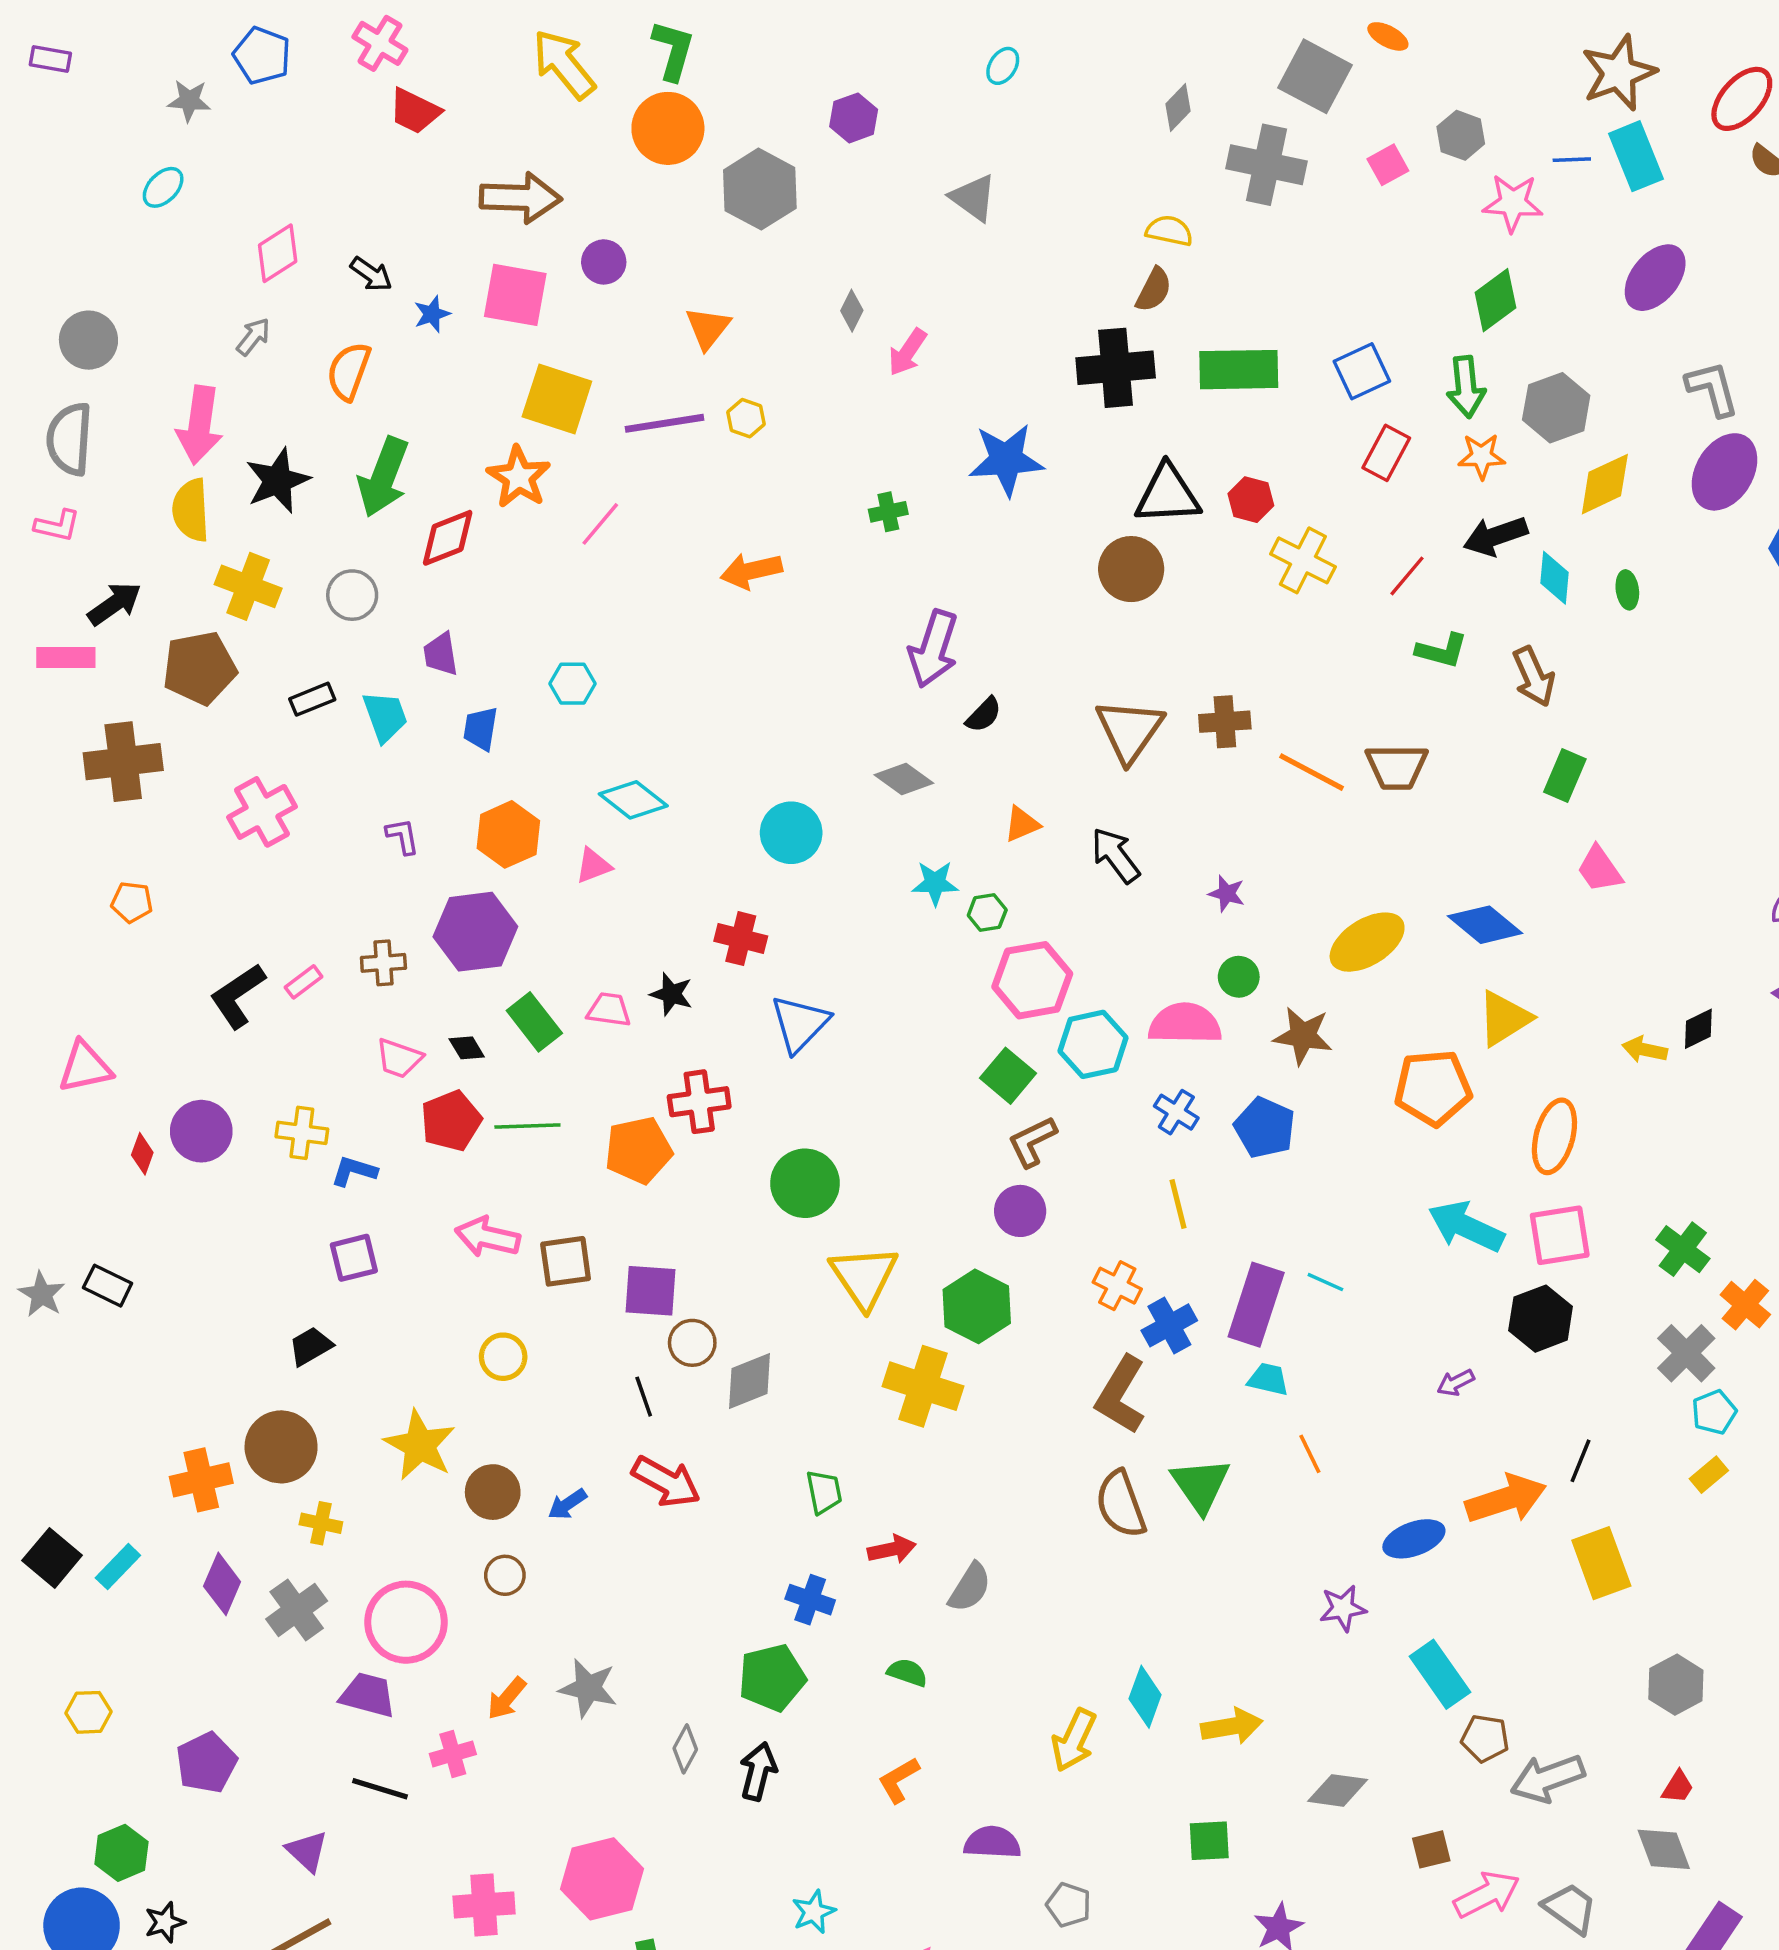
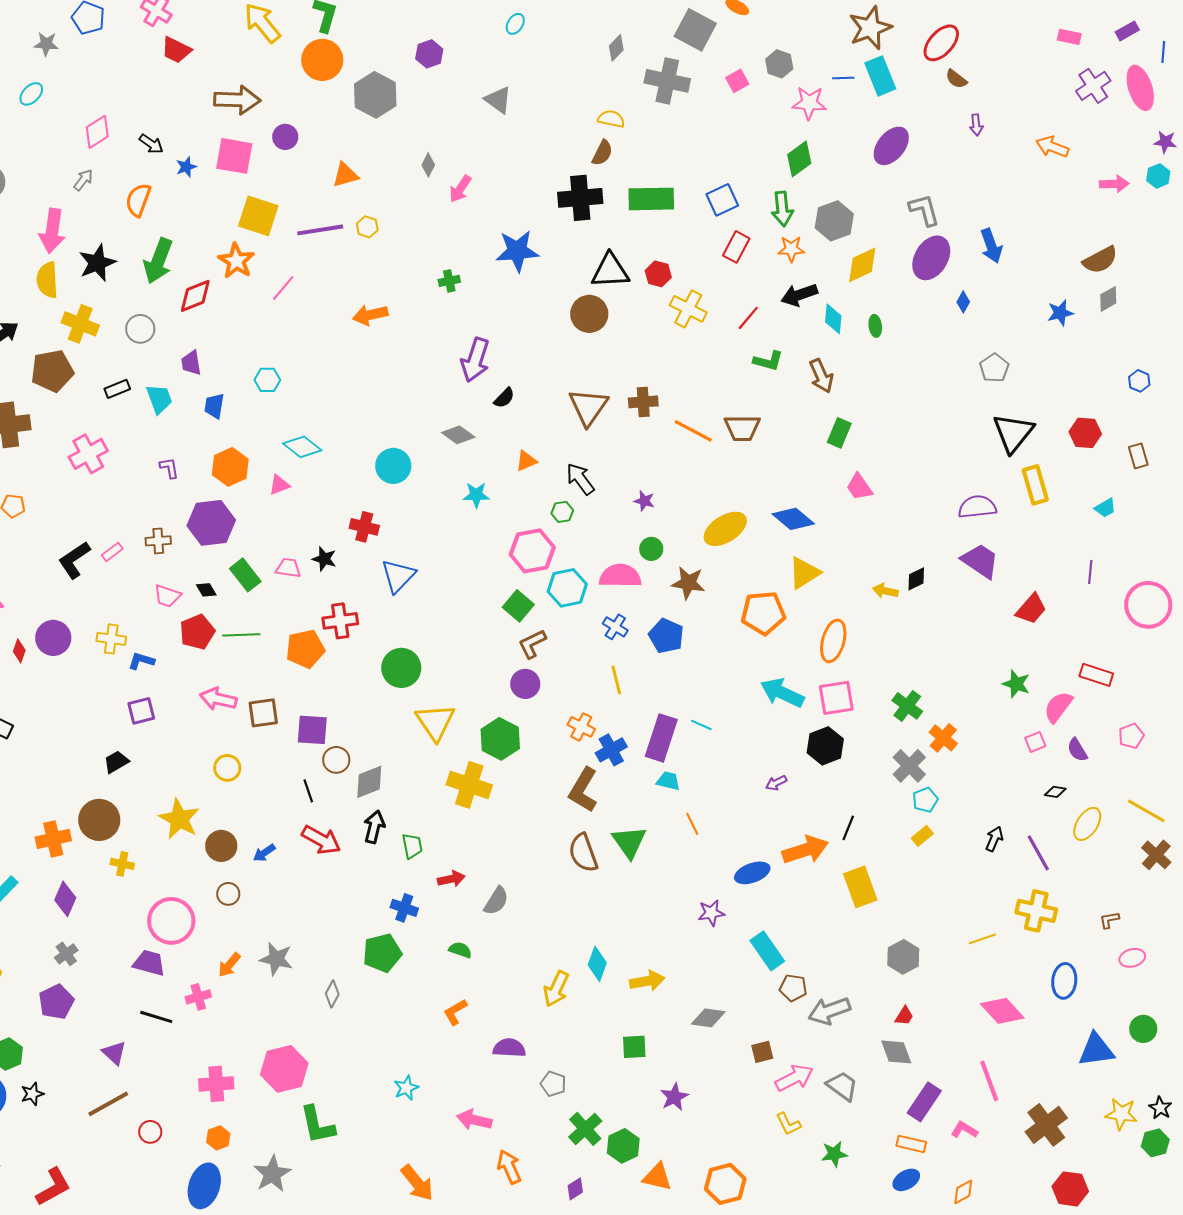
orange triangle: (708, 328) -> (345, 175), turned 36
green hexagon: (987, 913) -> (562, 512), moved
gray cross: (297, 1610) -> (66, 954), moved, size x0.7
black arrow: (758, 1771) -> (374, 827), moved

